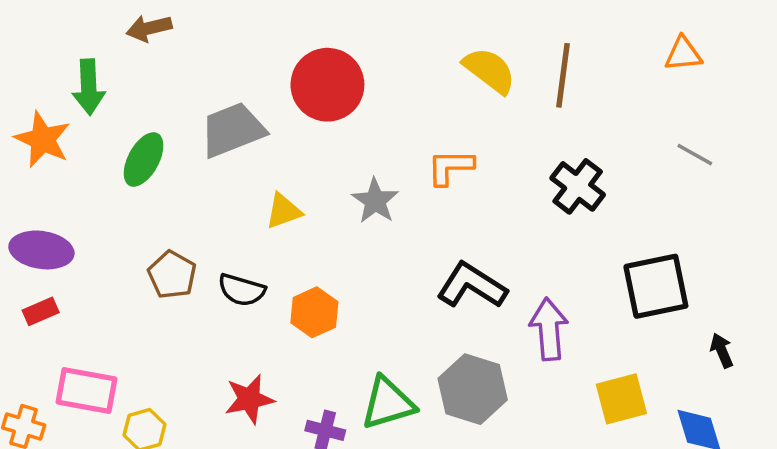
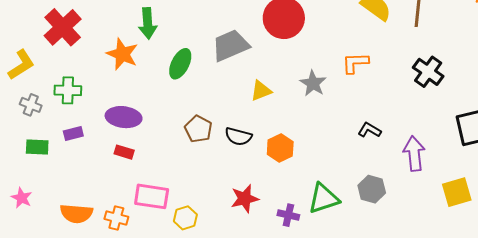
black L-shape: (472, 286) -> (369, 130), size x0.6
red rectangle: (41, 311) -> (124, 152), turned 42
gray hexagon: (473, 389) -> (372, 189), size x0.7

